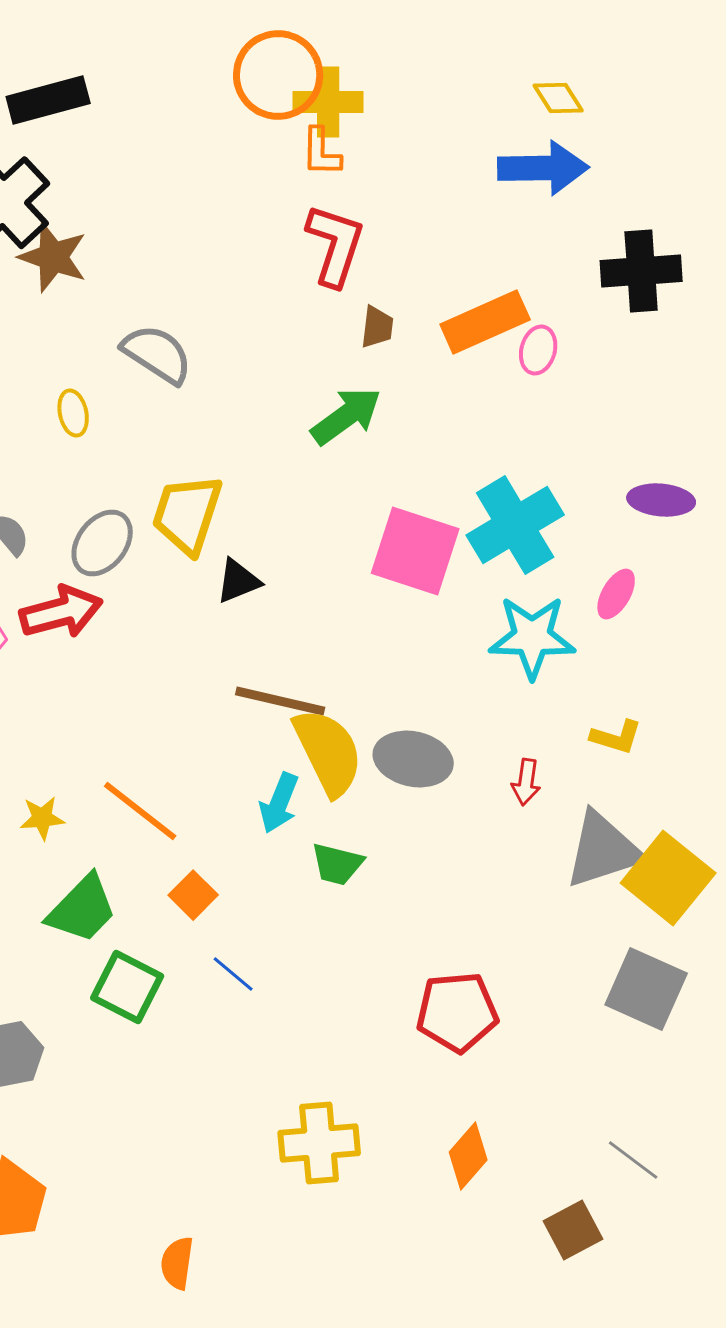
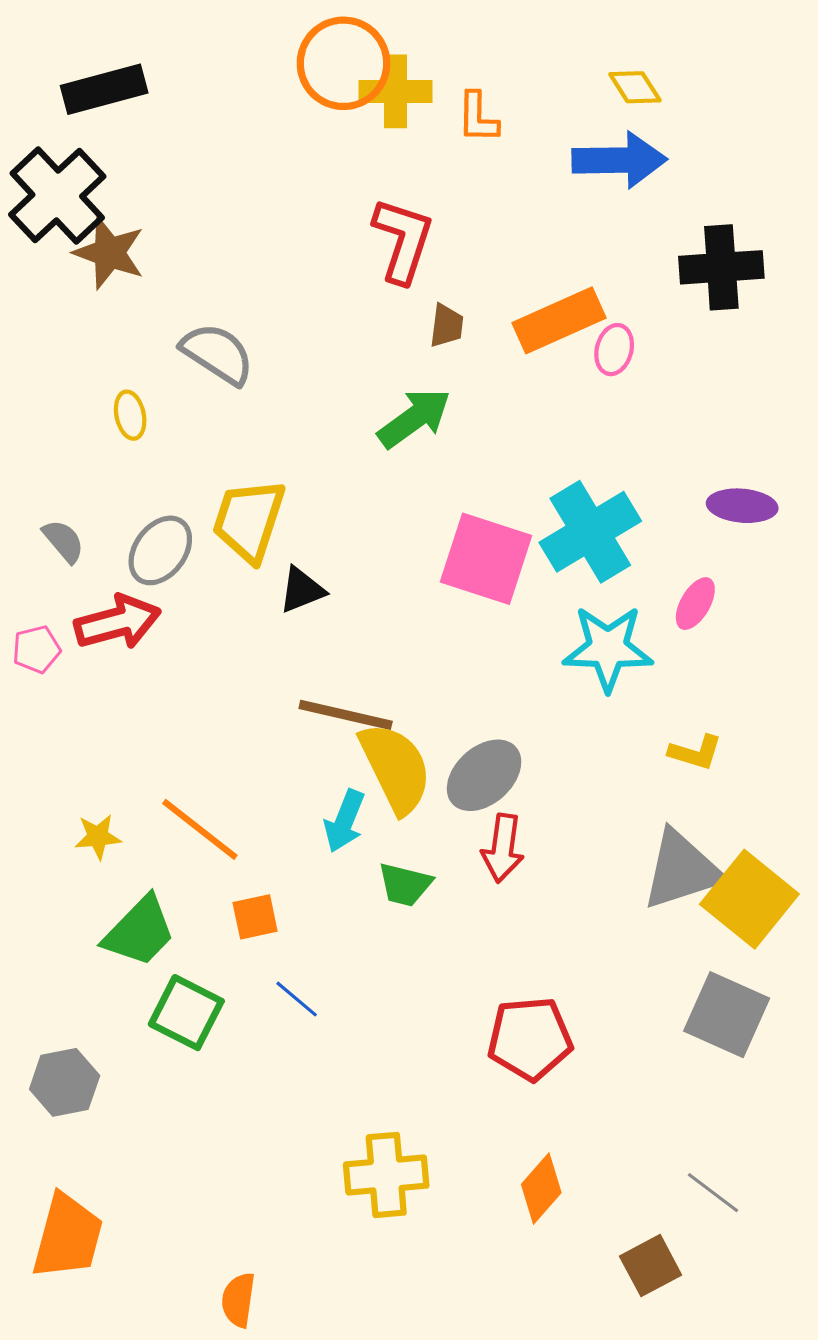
orange L-shape: (321, 152) -> (478, 117), moved
gray ellipse: (413, 759) -> (484, 775), turned -54
red arrow: (526, 782) -> (503, 848), moved, size x1.4
orange square: (193, 895) -> (255, 917), turned 33

